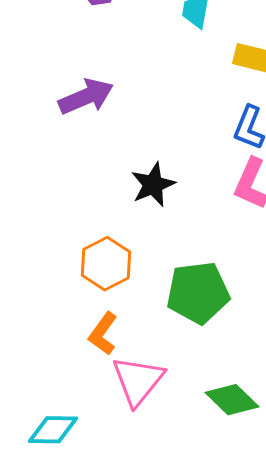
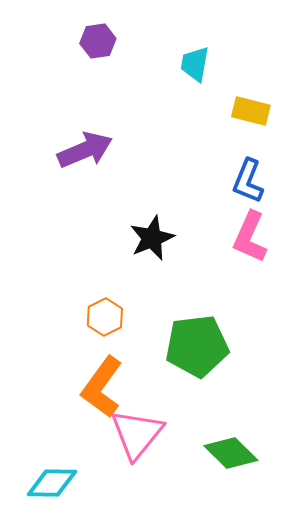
orange hexagon: (106, 264) -> (105, 317), size x0.7
orange L-shape: (103, 334) -> (102, 387), size x1.4

